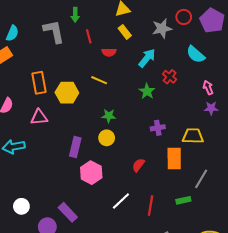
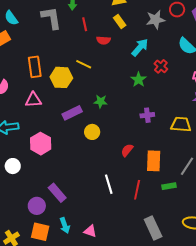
cyan semicircle: (12, 33) -> (11, 18), turned 119
yellow line: (99, 80) -> (84, 64), moved
yellow circle: (107, 138) -> (92, 132), moved
purple rectangle: (75, 147) -> (72, 113), moved, turned 48
orange rectangle: (174, 159) -> (154, 161), moved
pink hexagon: (91, 173) -> (41, 144), moved
white line: (121, 201) -> (109, 184), turned -66
white circle: (21, 206) -> (13, 166), moved

